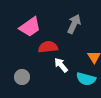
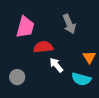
gray arrow: (74, 24) -> (69, 24), turned 132
pink trapezoid: (30, 27) -> (25, 27), turned -40

